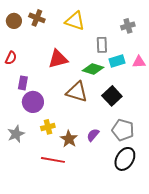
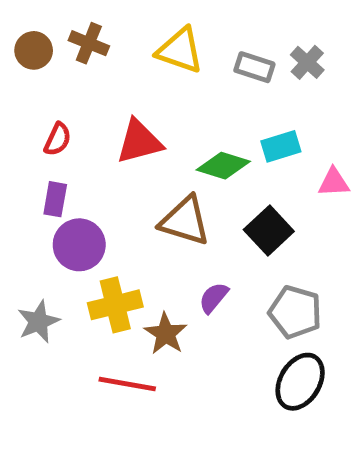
gray cross: (128, 26) -> (307, 62), turned -32
gray rectangle: (102, 45) -> (254, 67), moved, turned -70
red semicircle: (11, 58) -> (58, 139), moved
pink triangle: (139, 62) -> (334, 182), moved
yellow cross: (48, 127) -> (115, 305), size x1.5
purple semicircle: (93, 135) -> (214, 298), moved

